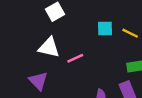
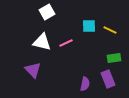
pink line: (75, 58) -> (66, 43), moved

